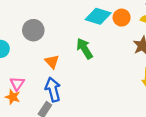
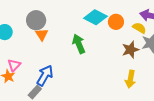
orange triangle: (52, 62) -> (42, 34), moved
blue arrow: (53, 89) -> (45, 76), turned 35

